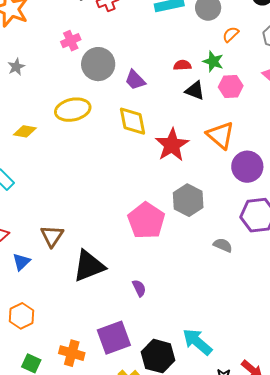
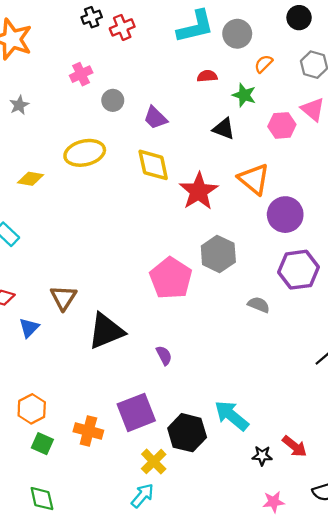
gray circle: (98, 64) -> (113, 100), size x0.6
red semicircle: (182, 65) -> (207, 76), moved
pink hexagon: (231, 86) -> (282, 125), moved
orange hexagon: (22, 316) -> (32, 409), moved

